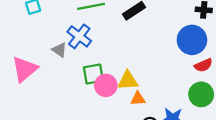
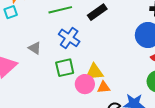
blue cross: (79, 36) -> (69, 38), moved
pink circle: (106, 85) -> (85, 84), moved

